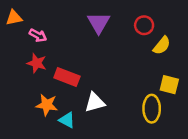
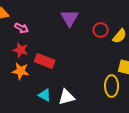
red circle: (144, 25) -> (101, 30), moved
white triangle: (95, 102) -> (67, 97), moved
orange star: (47, 105) -> (21, 71), moved

